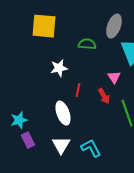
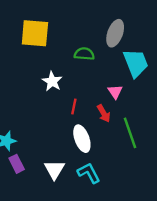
white star: (59, 68) -> (52, 81), turned -30
white ellipse: (63, 113) -> (82, 139), moved

